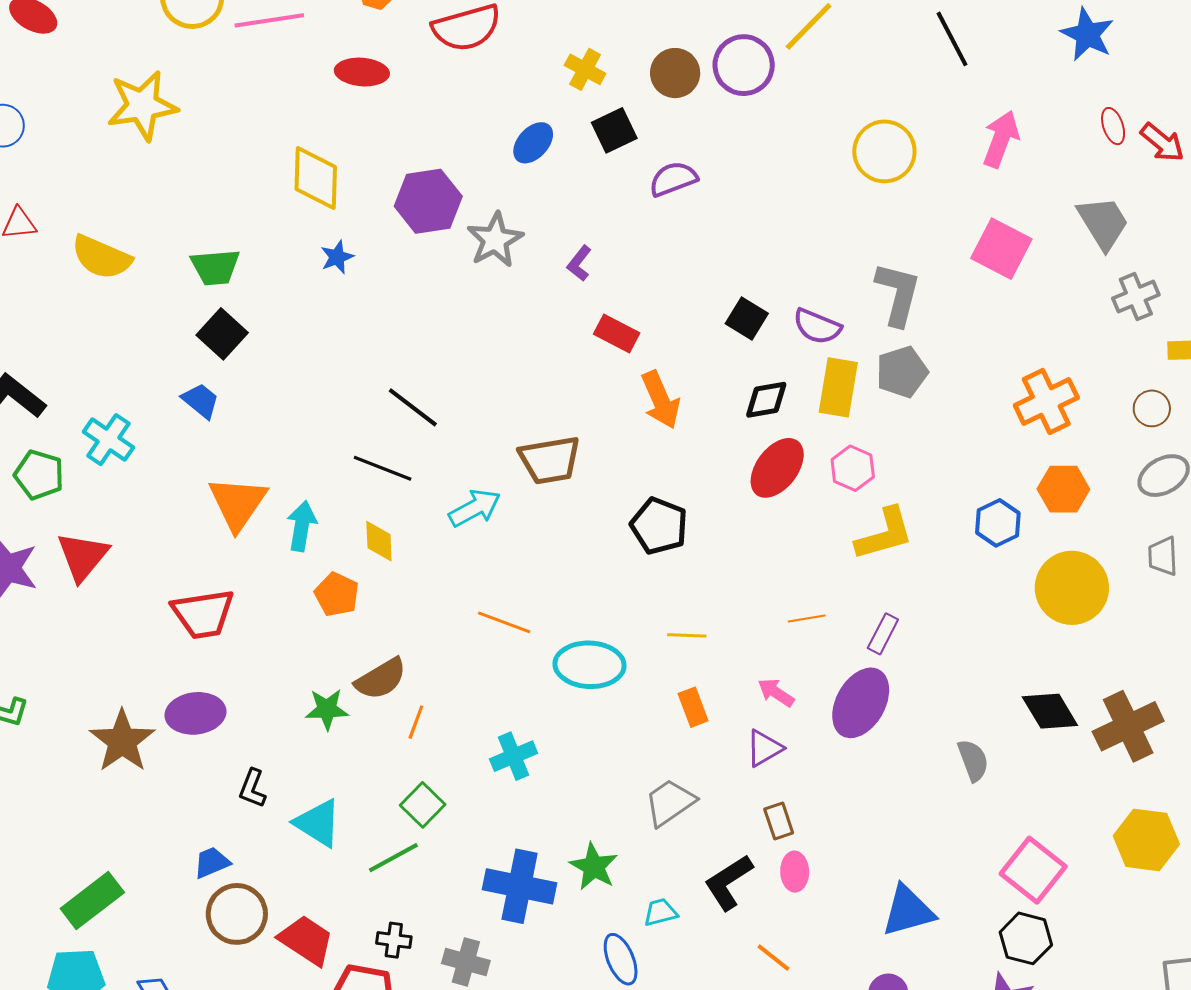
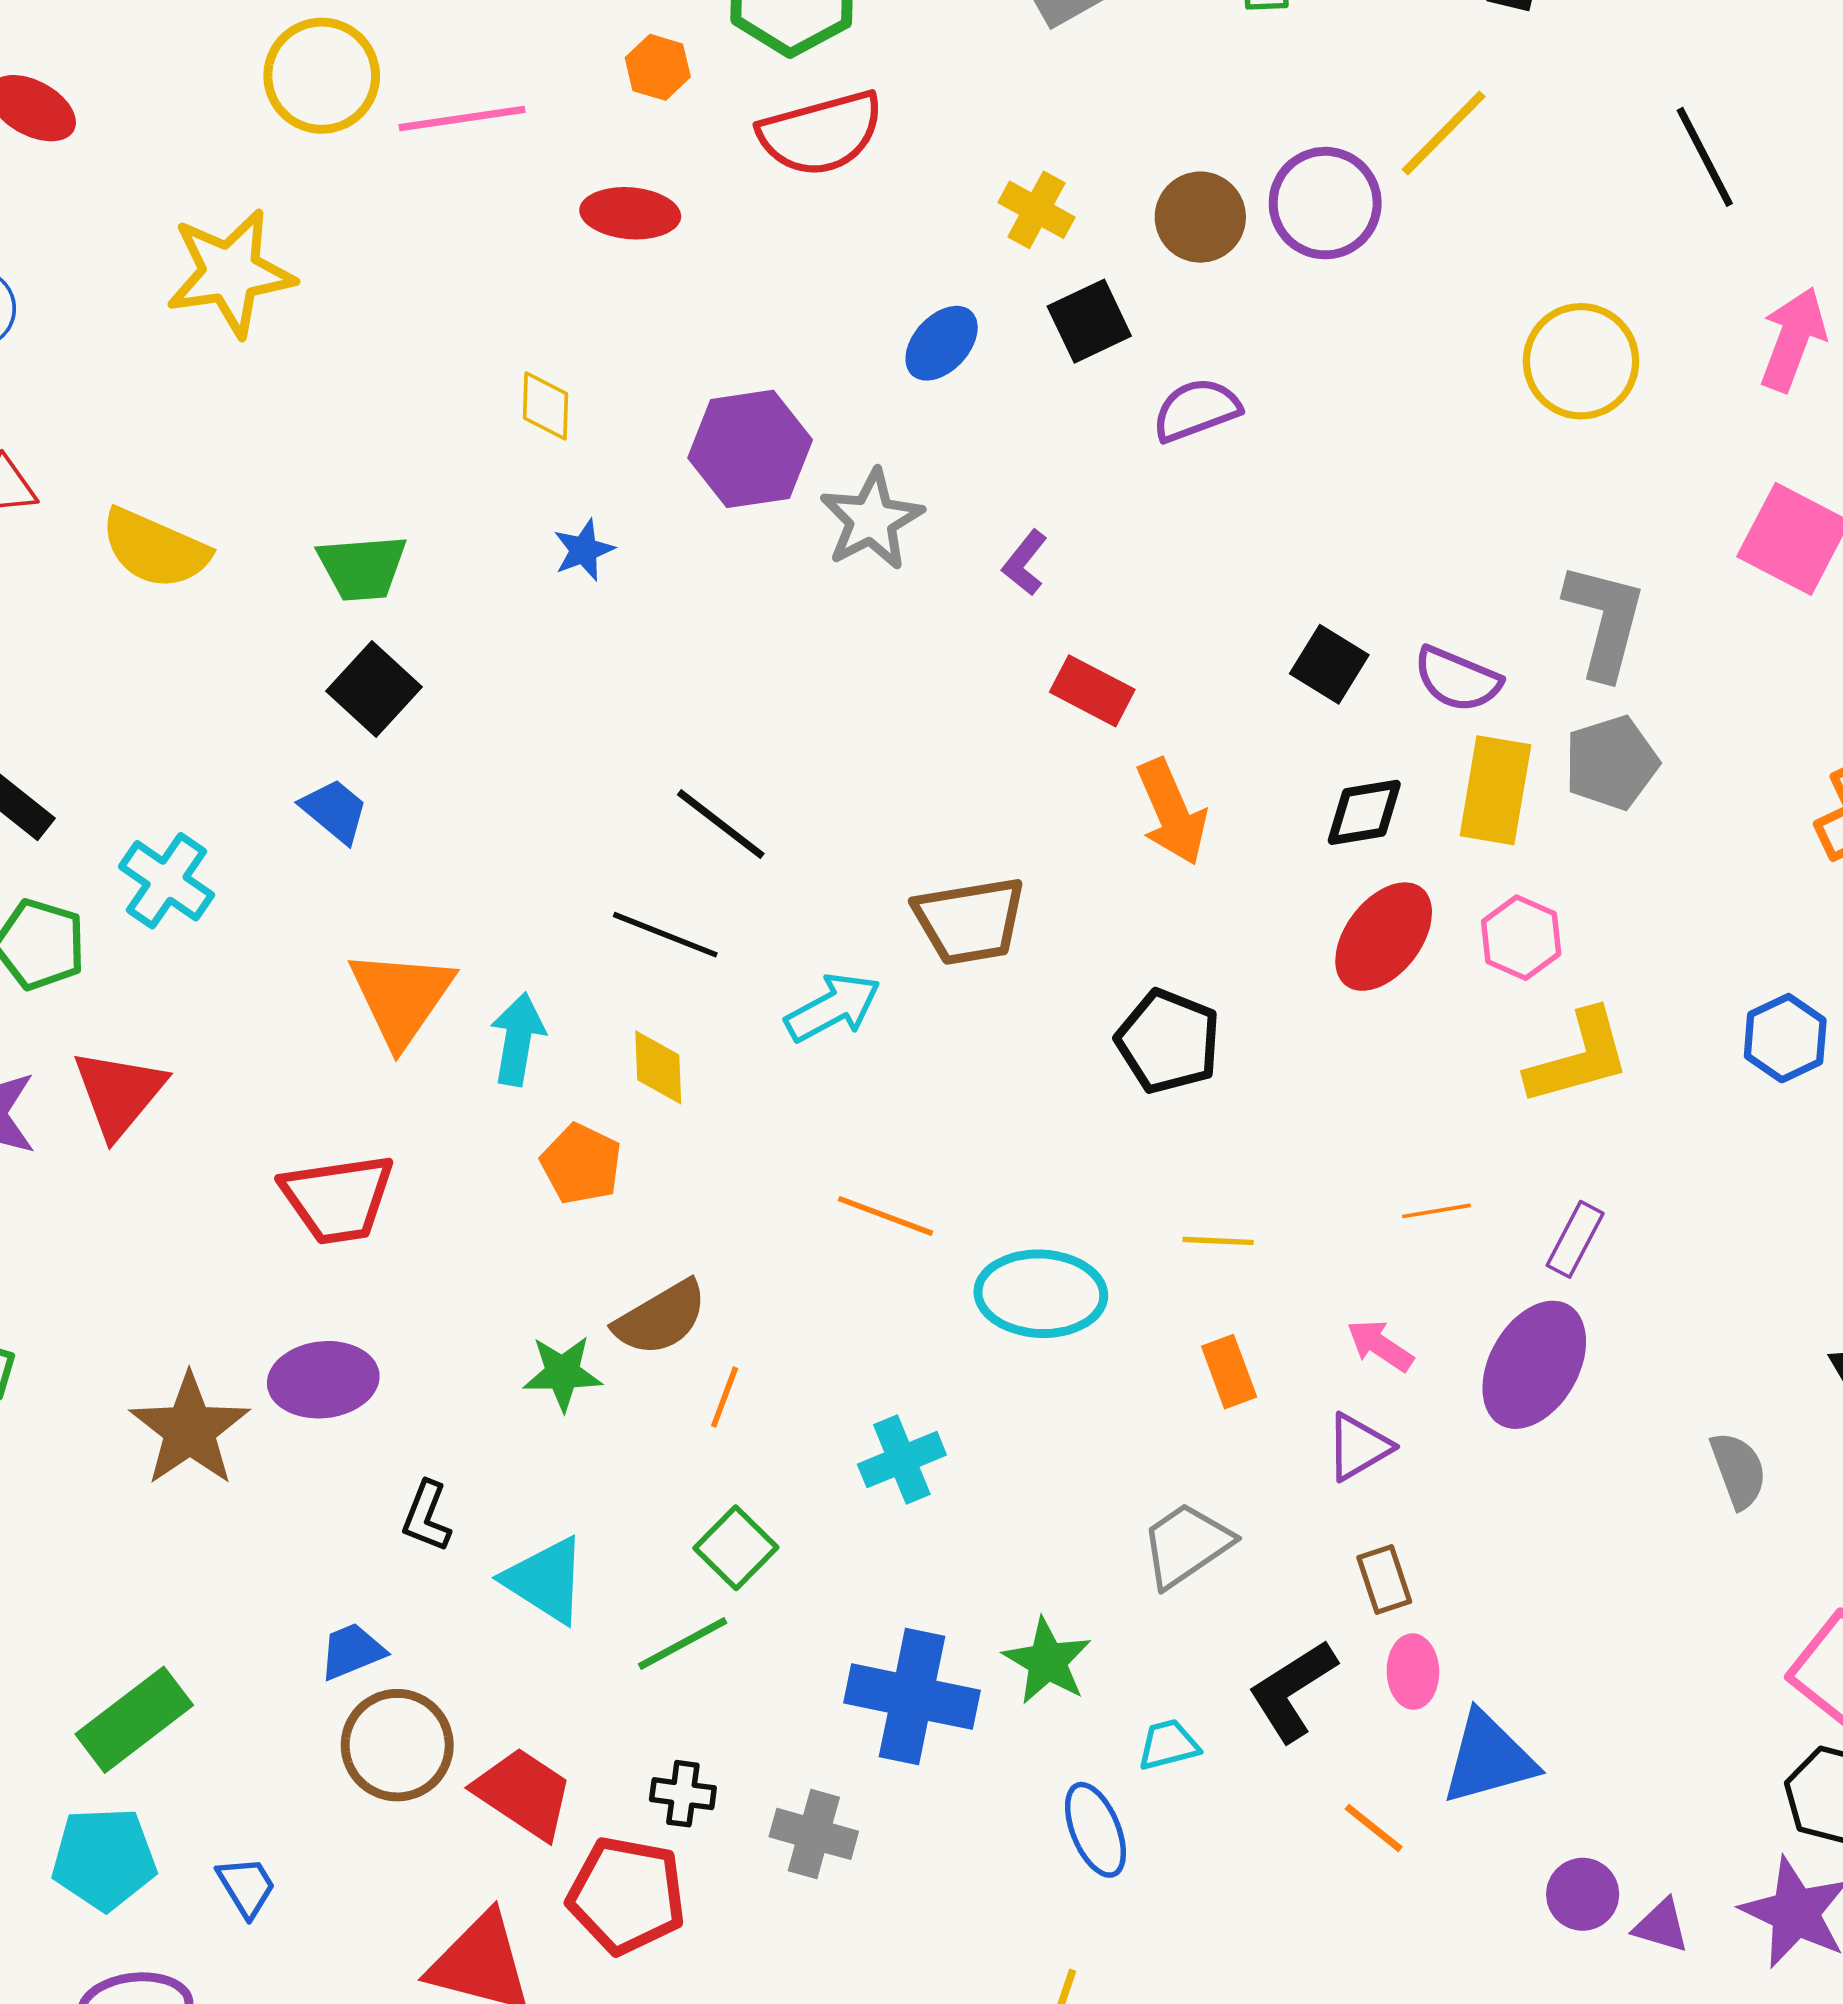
yellow diamond: (316, 178) -> (546, 406), size x0.6
blue triangle: (908, 911) -> (1489, 1758), moved

